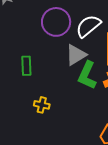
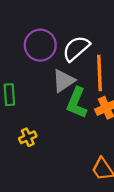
yellow cross: (42, 105) -> (28, 137), turned -35

